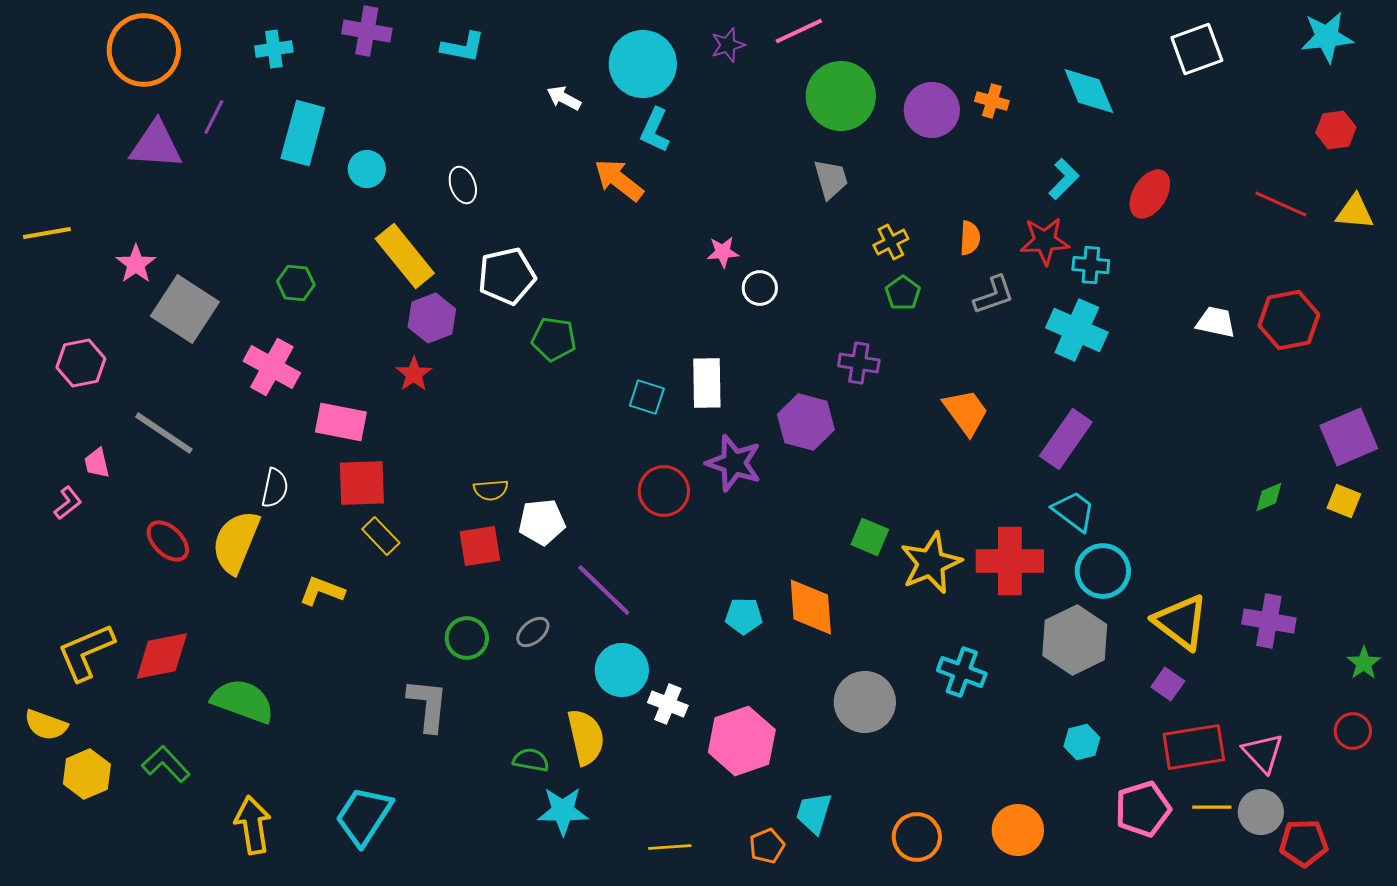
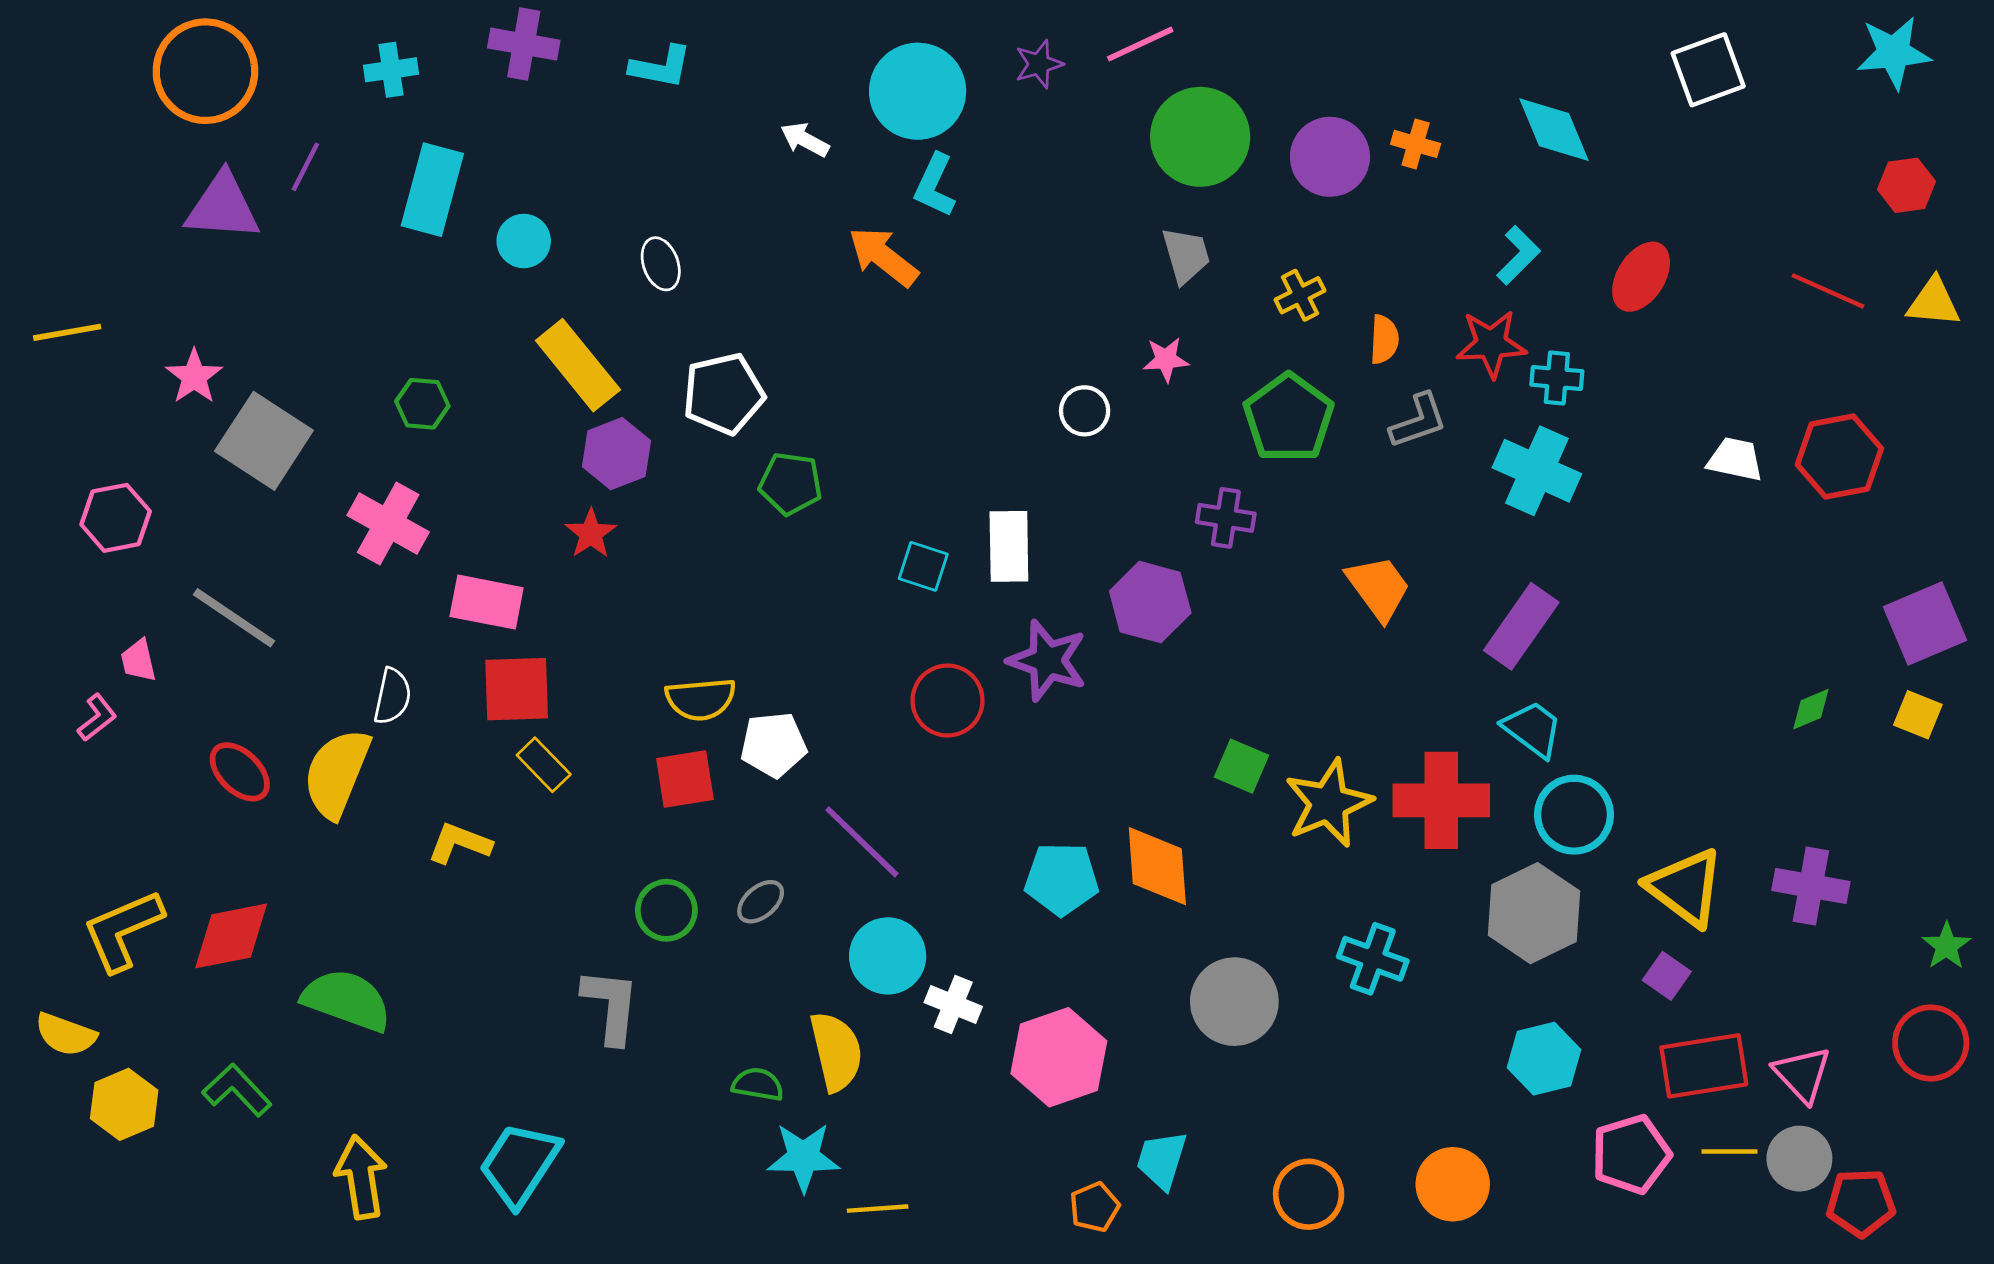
yellow cross: (891, 242) -> (1300, 295), moved
pink star: (723, 252) -> (1166, 359), moved
green pentagon: (903, 293) -> (1289, 418), size x1.8
yellow semicircle: (491, 490) -> (701, 699), size x1.4
cyan pentagon: (744, 616) -> (1062, 879), size x1.4
red circle: (1353, 731) -> (1931, 1043), size x1.4
cyan hexagon: (1082, 742) -> (1544, 1059), size x1.4
yellow line: (670, 847) -> (878, 1209), moved

